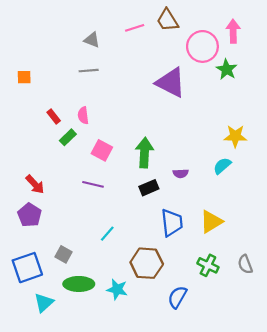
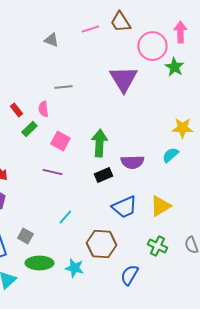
gray line: (89, 71) -> (63, 87), moved
purple triangle: (171, 83) -> (123, 79), turned 32
purple semicircle: (181, 173) -> (132, 162), size x1.6
blue trapezoid: (172, 223) -> (124, 207), turned 72

